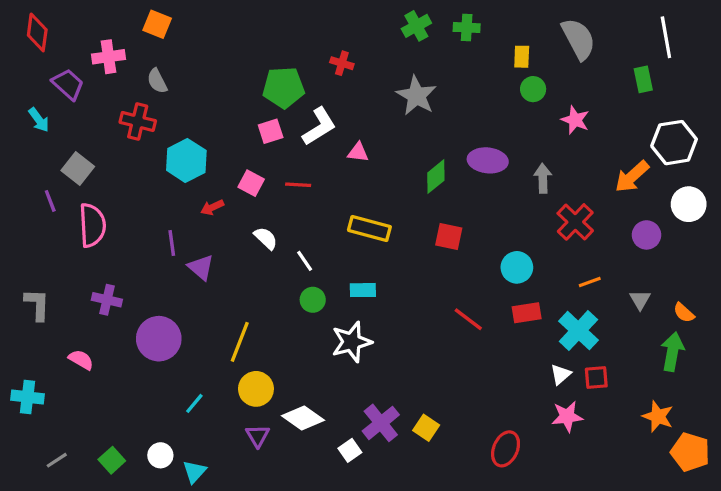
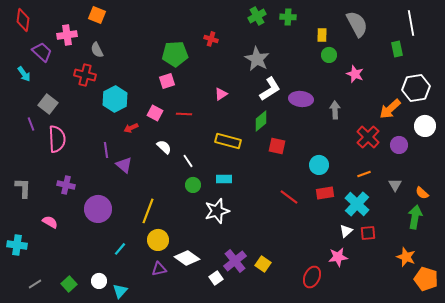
white L-shape: (319, 126) -> (270, 89), moved
pink triangle: (358, 152) -> (221, 94), turned -40
green diamond: (436, 177) -> (261, 121), moved
red cross: (575, 222) -> (368, 137), moved
pink star: (567, 416) -> (338, 257), moved
purple triangle: (258, 436) -> (159, 269), turned 49

